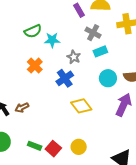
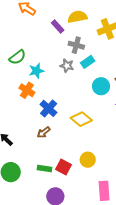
cyan star: (52, 40) -> (36, 71), moved
gray star: (74, 57) -> (67, 66), moved
blue cross: (65, 78) -> (49, 108), moved
brown arrow: (22, 108) -> (44, 132), moved

